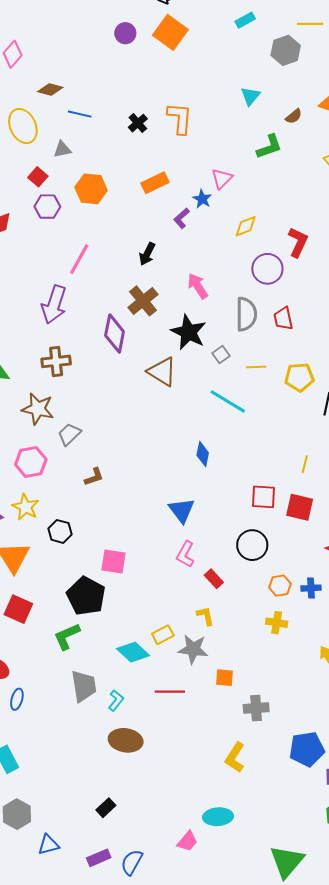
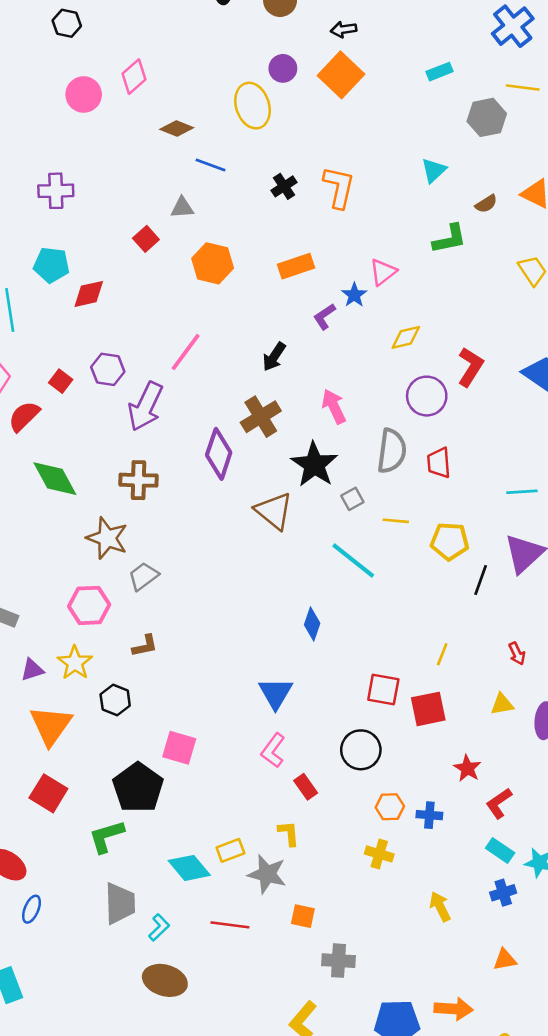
yellow ellipse: (23, 126) -> (253, 106), moved
purple hexagon: (47, 207) -> (108, 369), moved
brown L-shape: (94, 477) -> (145, 646), moved
red square: (300, 507) -> (428, 709), turned -32

